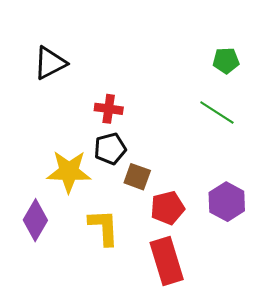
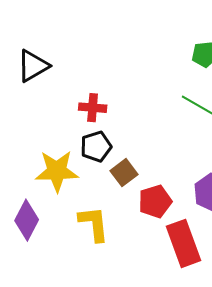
brown square: (137, 177) -> (124, 173), turned 36
red rectangle: (167, 261) -> (184, 243), moved

